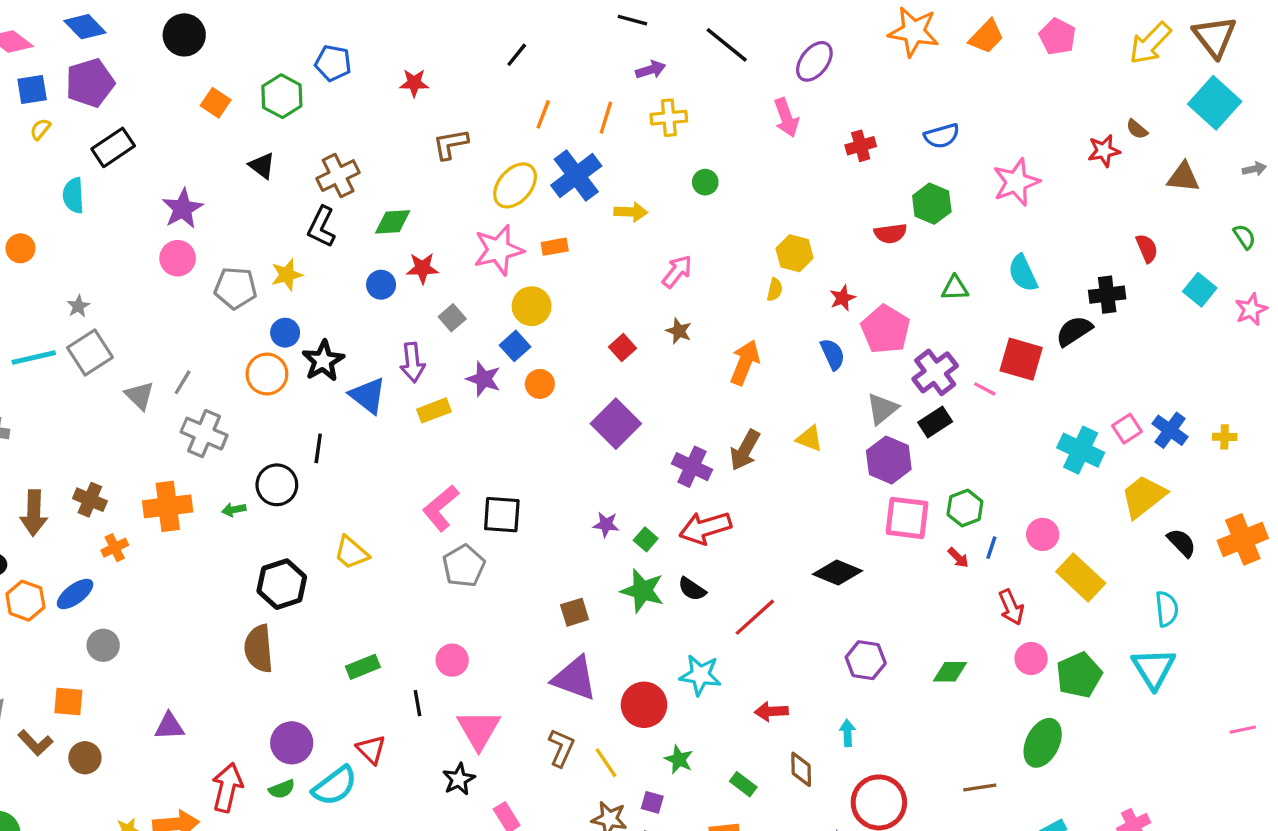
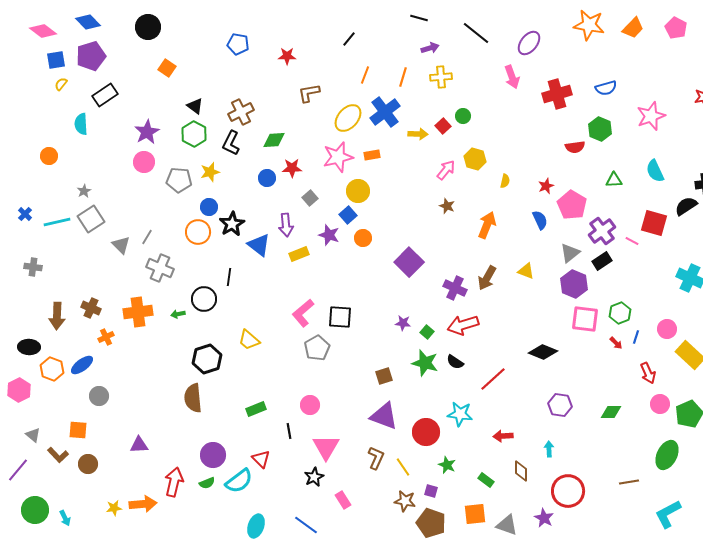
green hexagon: (282, 96) -> (194, 134), moved
red cross: (861, 146) -> (557, 94), size x1.6
yellow hexagon: (795, 253) -> (475, 159), moved
red square: (623, 348) -> (443, 126), moved

